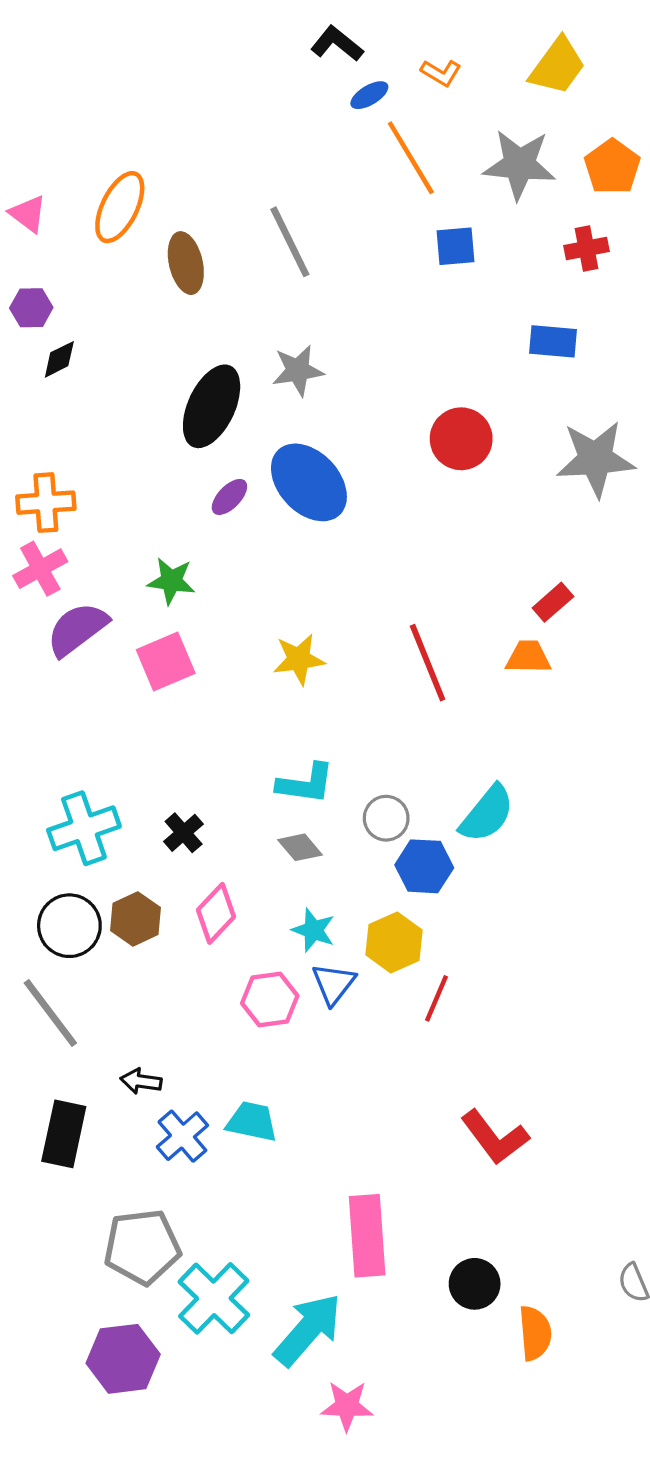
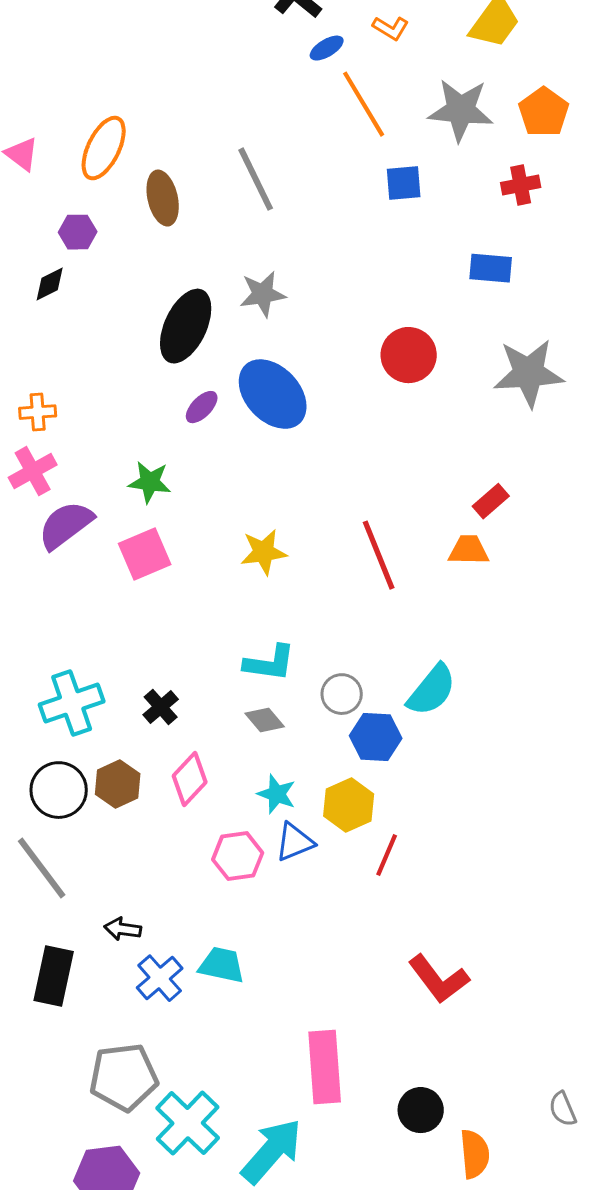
purple hexagon: (31, 308) -> (78, 232), moved
orange cross: (46, 503) -> (38, 412), size x0.7
blue triangle: (334, 984) -> (295, 842), turned 30

